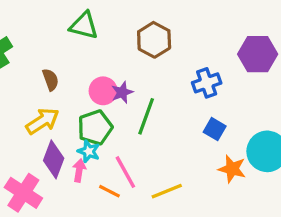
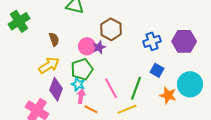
brown hexagon: (154, 40) -> (111, 29), moved
purple hexagon: (258, 54) -> (184, 41), moved
green line: (146, 116) -> (136, 88), moved
pink arrow: (79, 170) -> (81, 96), moved
pink line: (125, 172) -> (111, 88), moved

